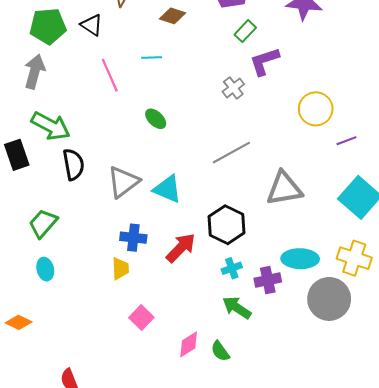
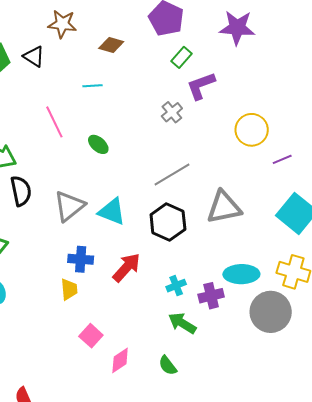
pink line: (110, 75) -> (54, 122), moved
black hexagon: (226, 225) -> (168, 222), moved
pink diamond: (189, 344) -> (120, 360), moved

